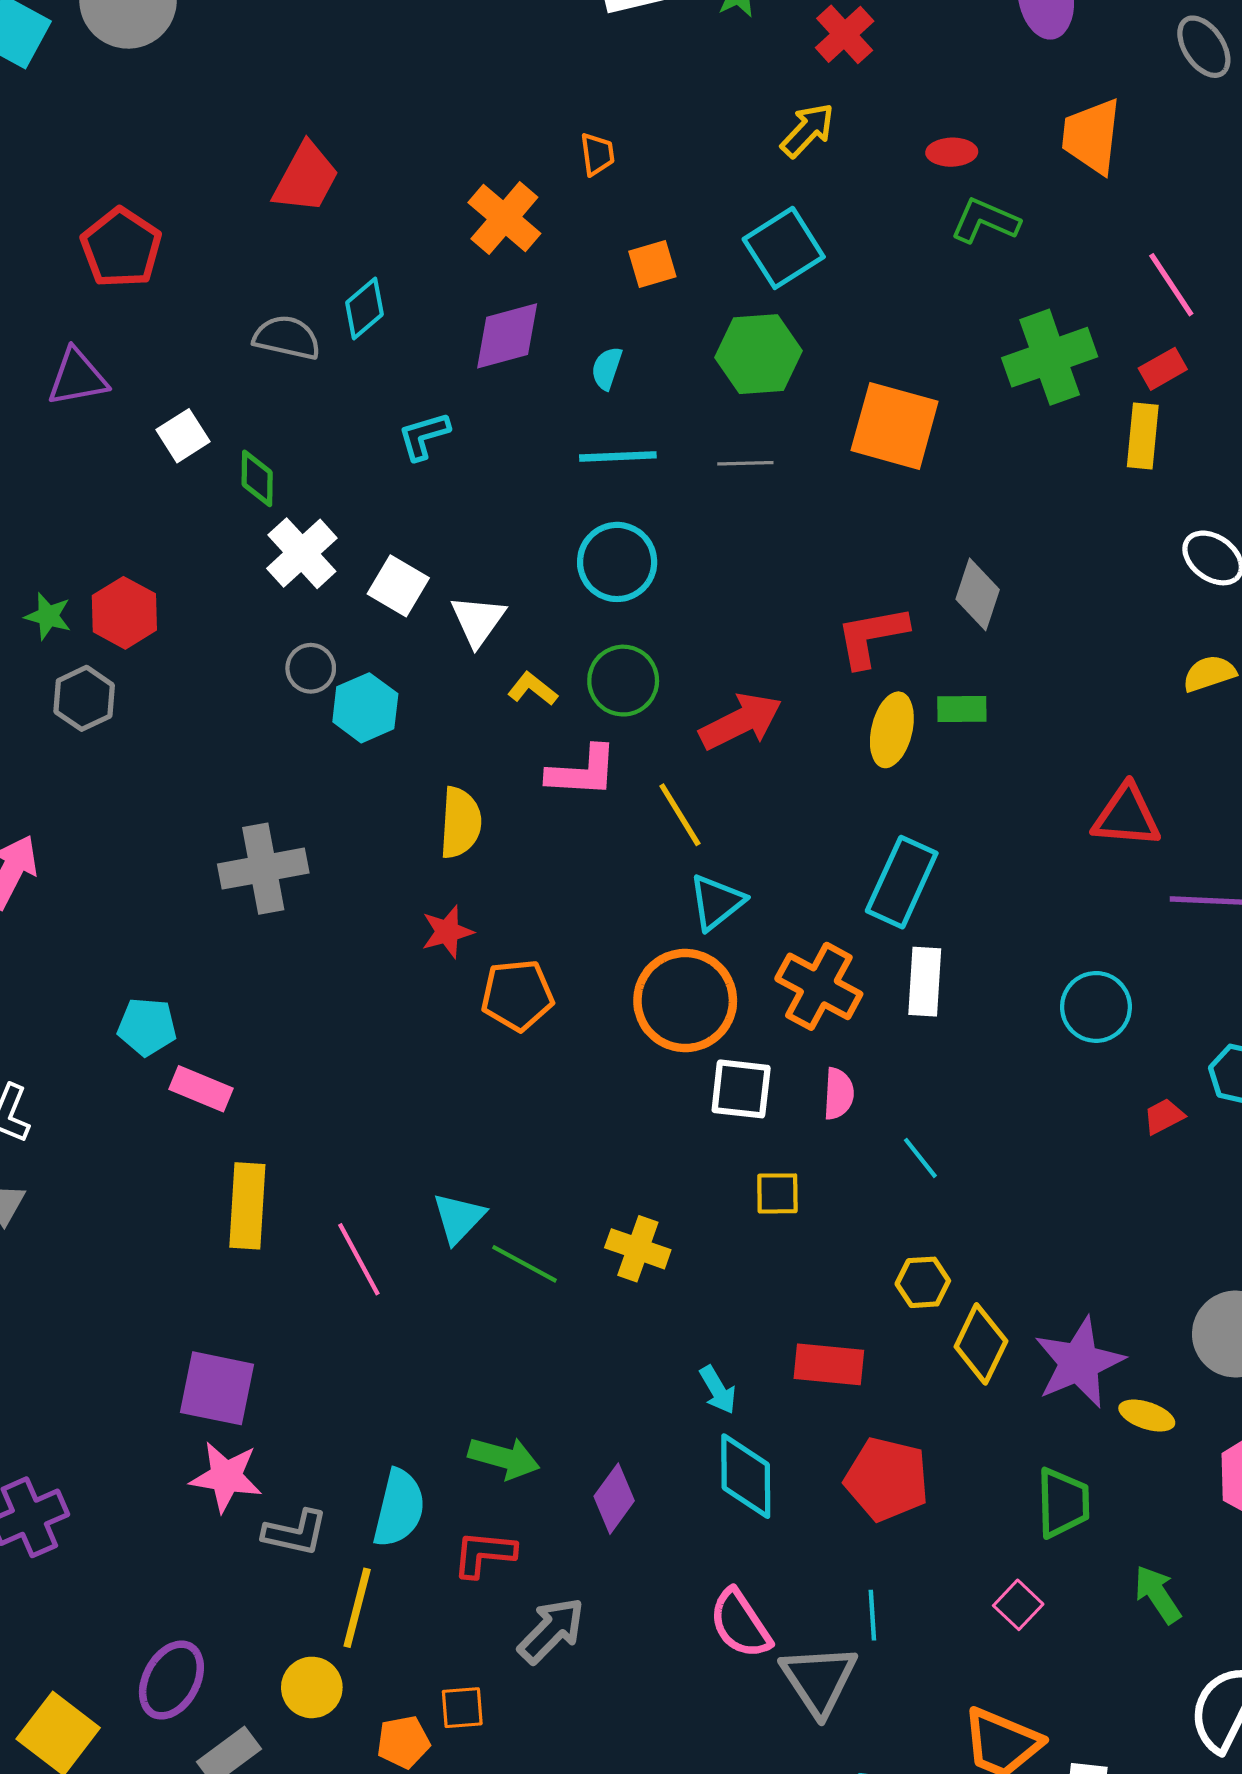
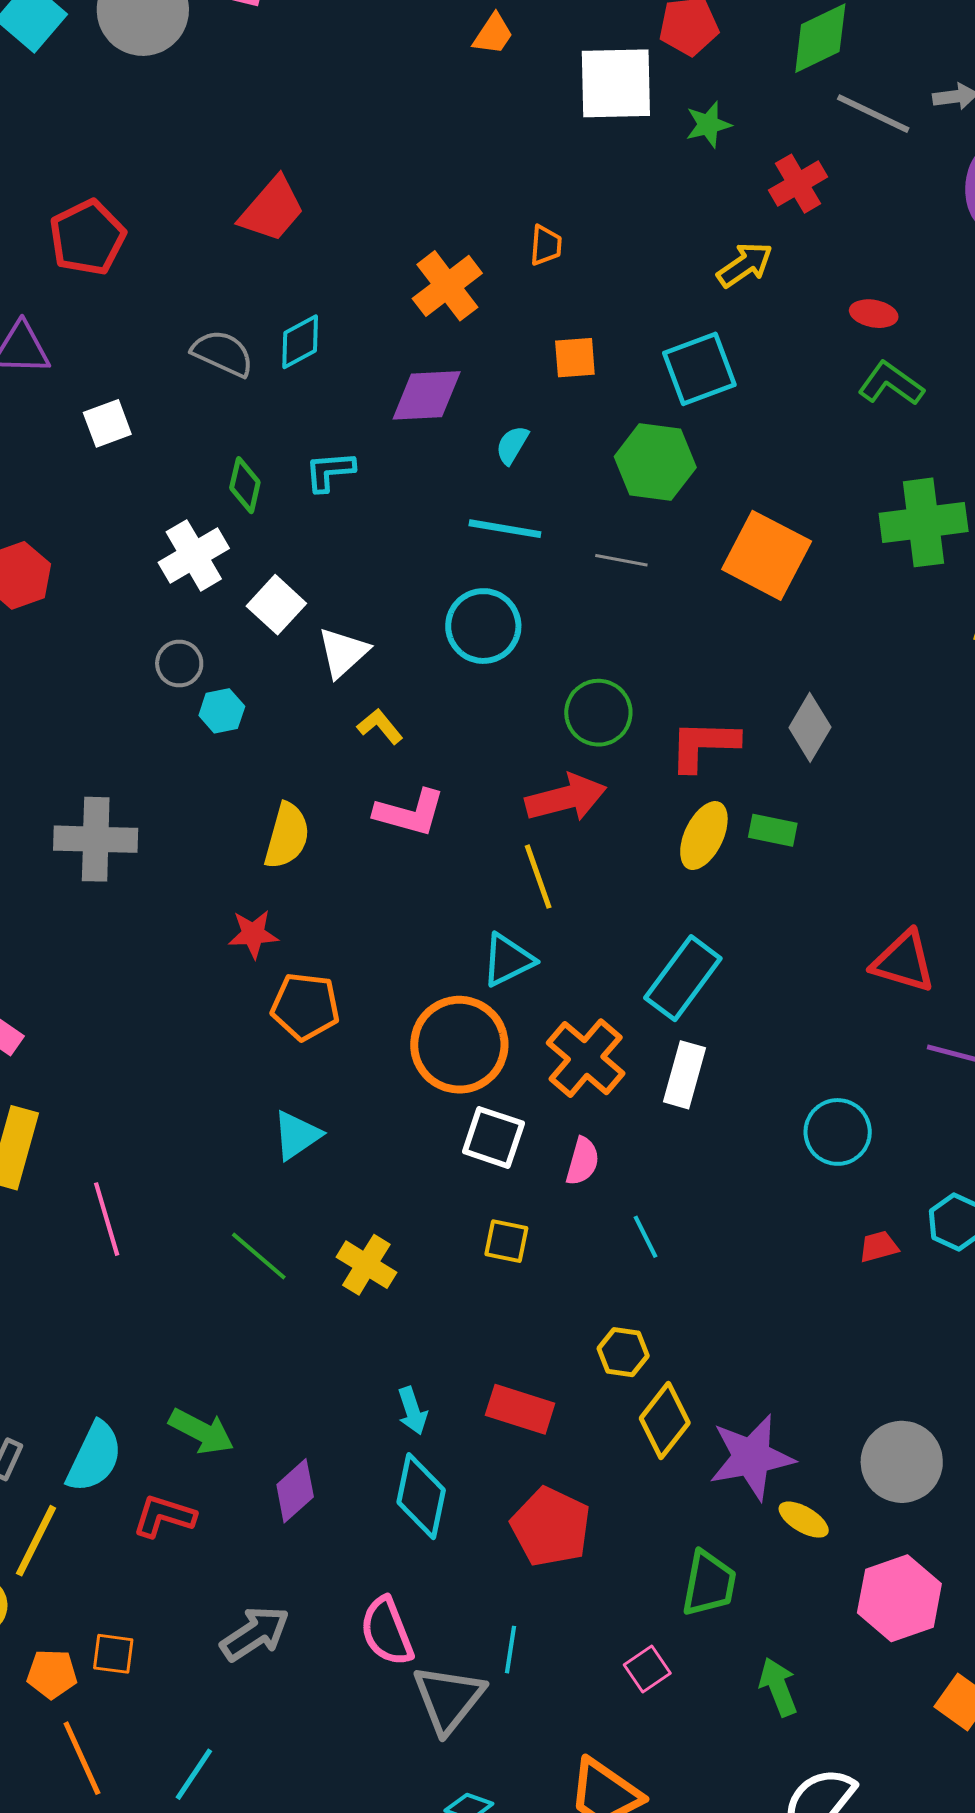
green diamond: (257, 478) -> (245, 485), moved
green circle: (623, 681) -> (598, 713), moved
cyan hexagon: (365, 708) -> (222, 711), size x0.7
yellow line: (680, 815) -> (538, 877), moved
cyan triangle: (459, 1218) -> (297, 1135), moved
gray arrow: (551, 1630) -> (255, 1634), moved

